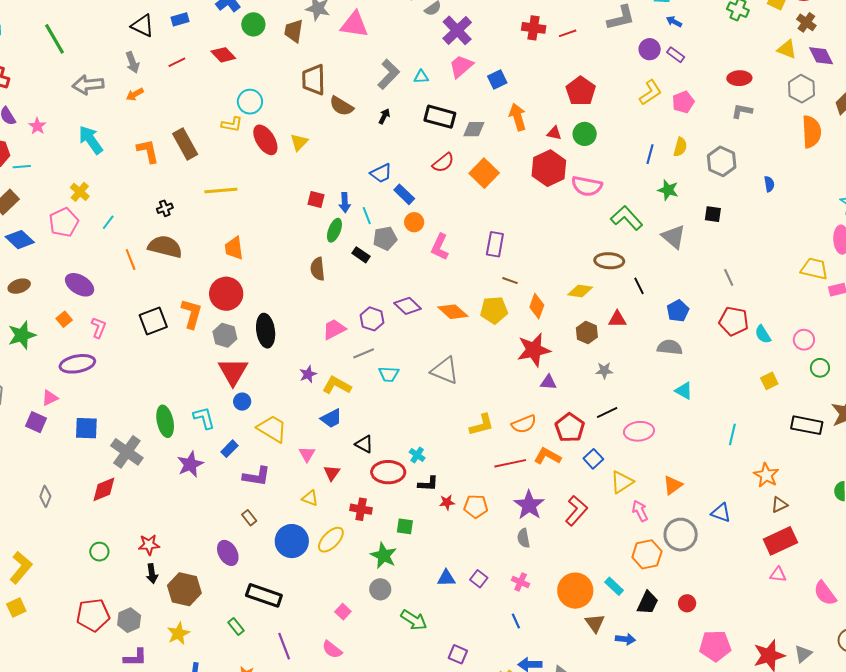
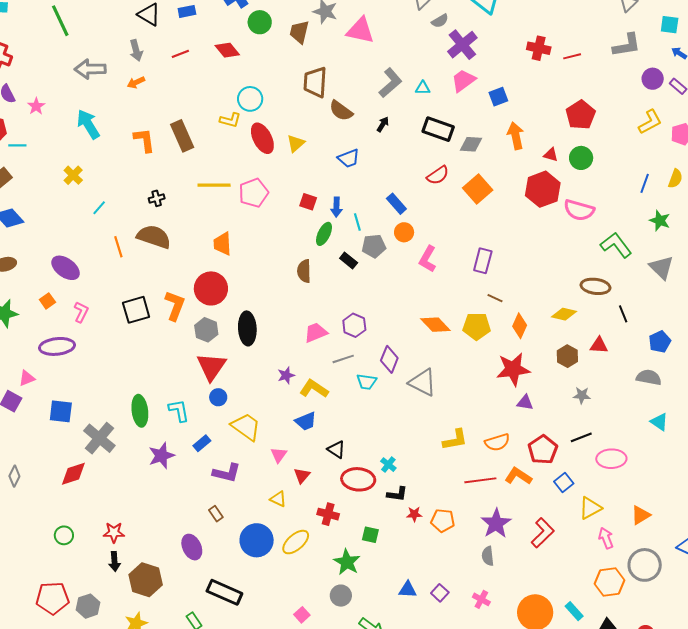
blue trapezoid: (381, 173) -> (349, 158), moved
pink pentagon: (64, 222) -> (254, 193), moved
purple diamond: (408, 306) -> (389, 359), moved, turned 64

